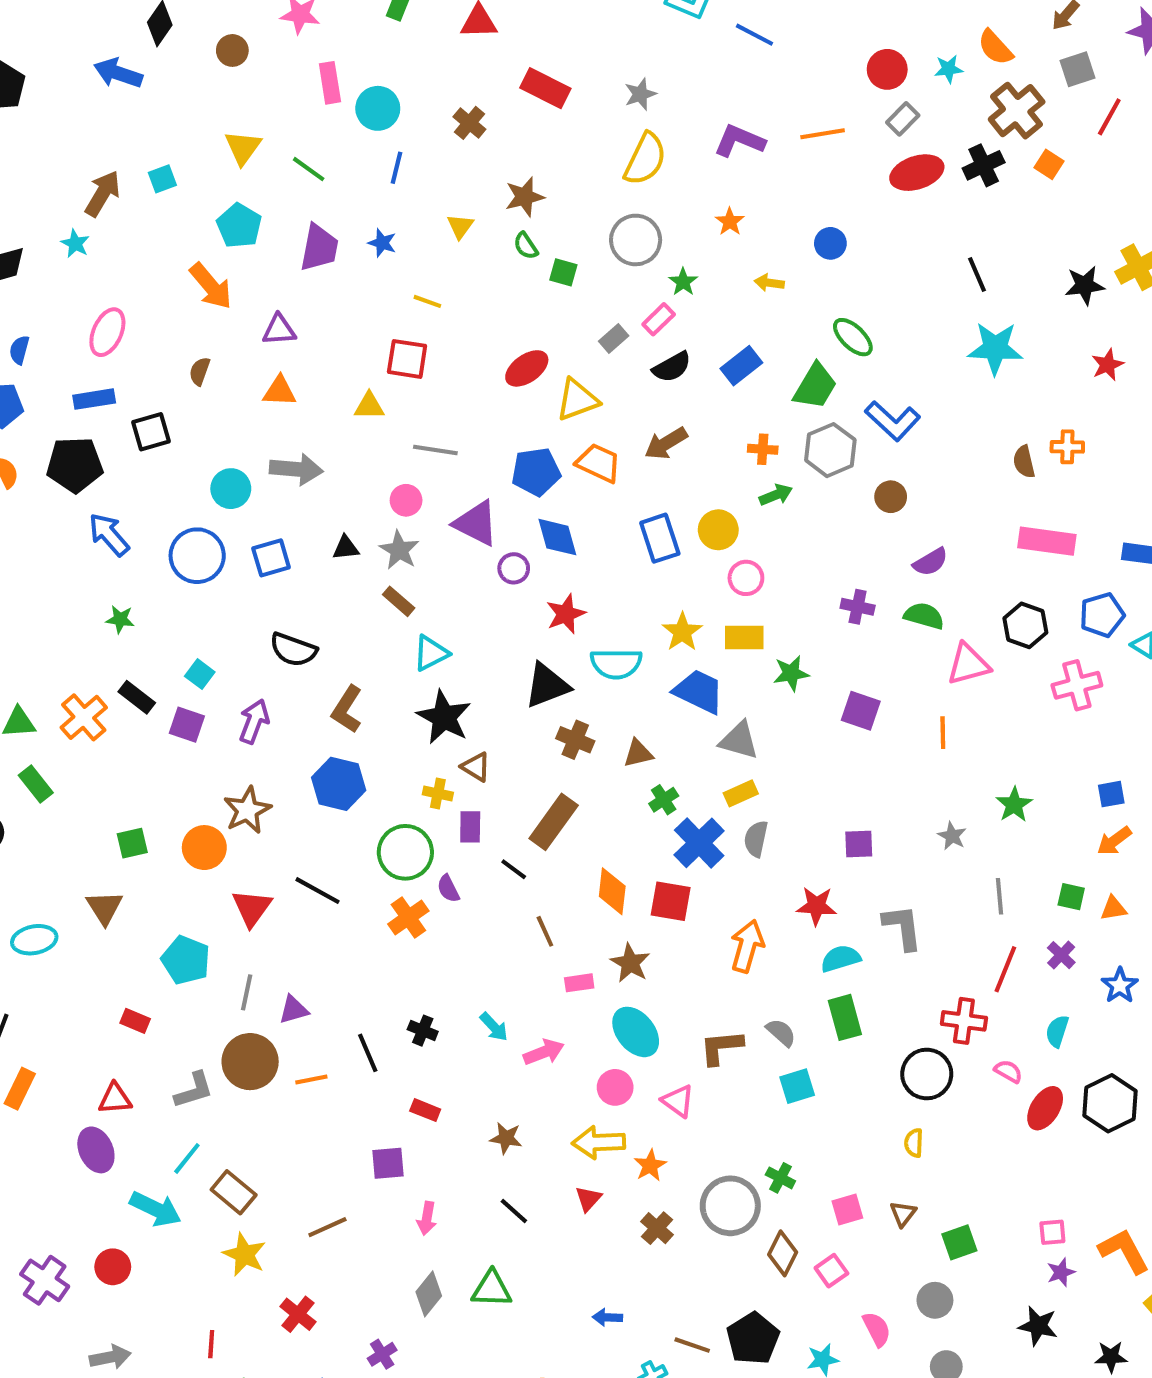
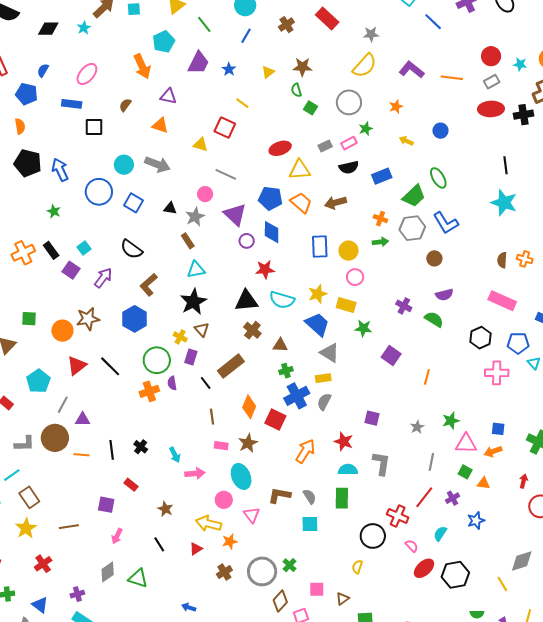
black pentagon: (75, 465) -> (28, 163), moved
blue square: (271, 558) -> (133, 203), turned 30
pink triangle: (968, 664) -> (466, 444), moved

